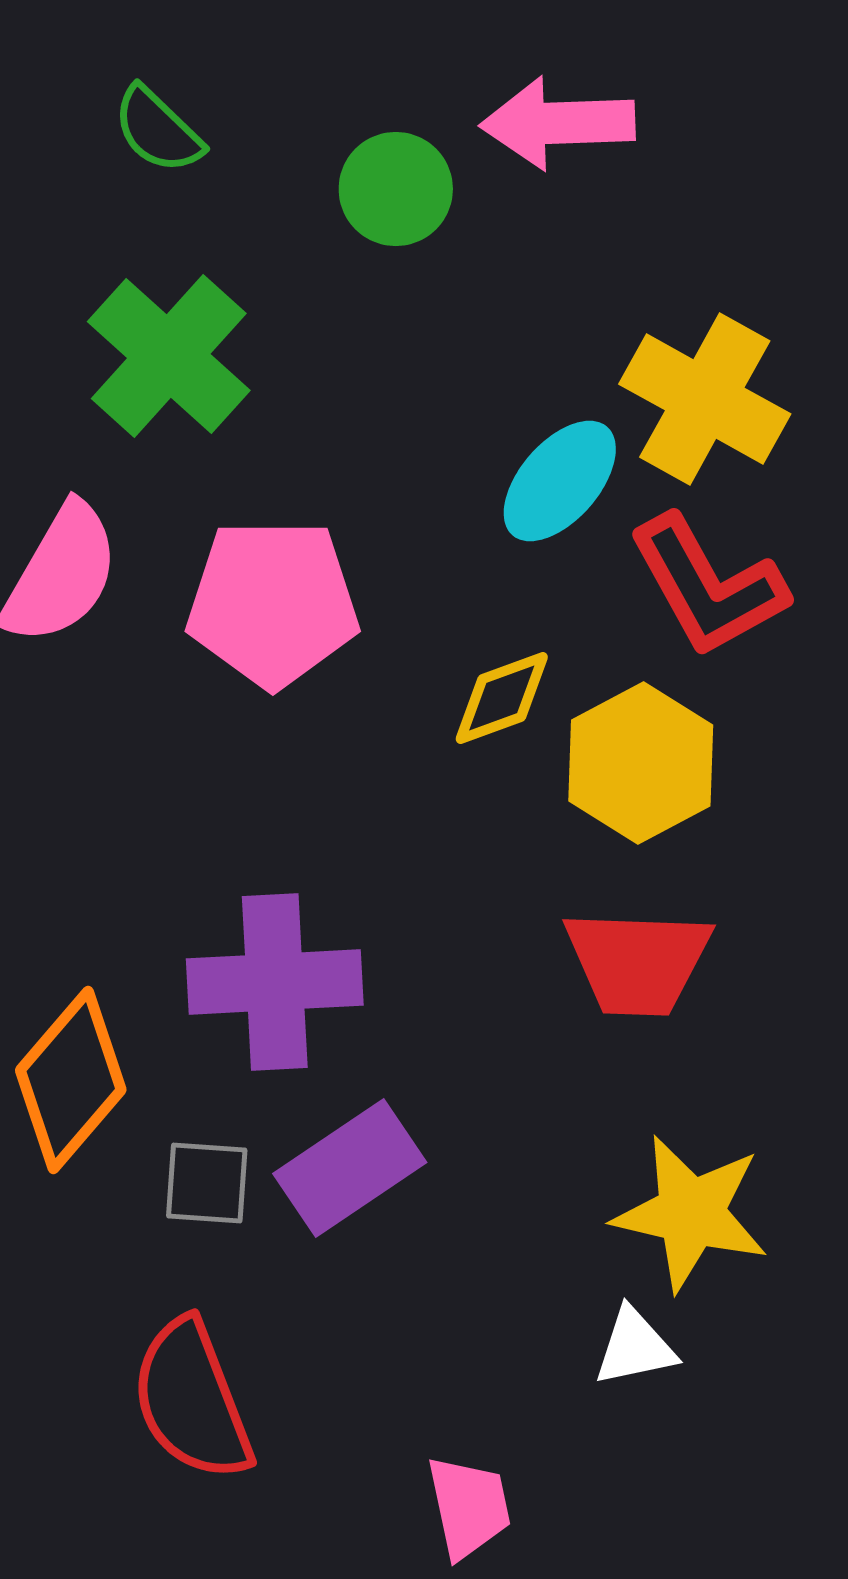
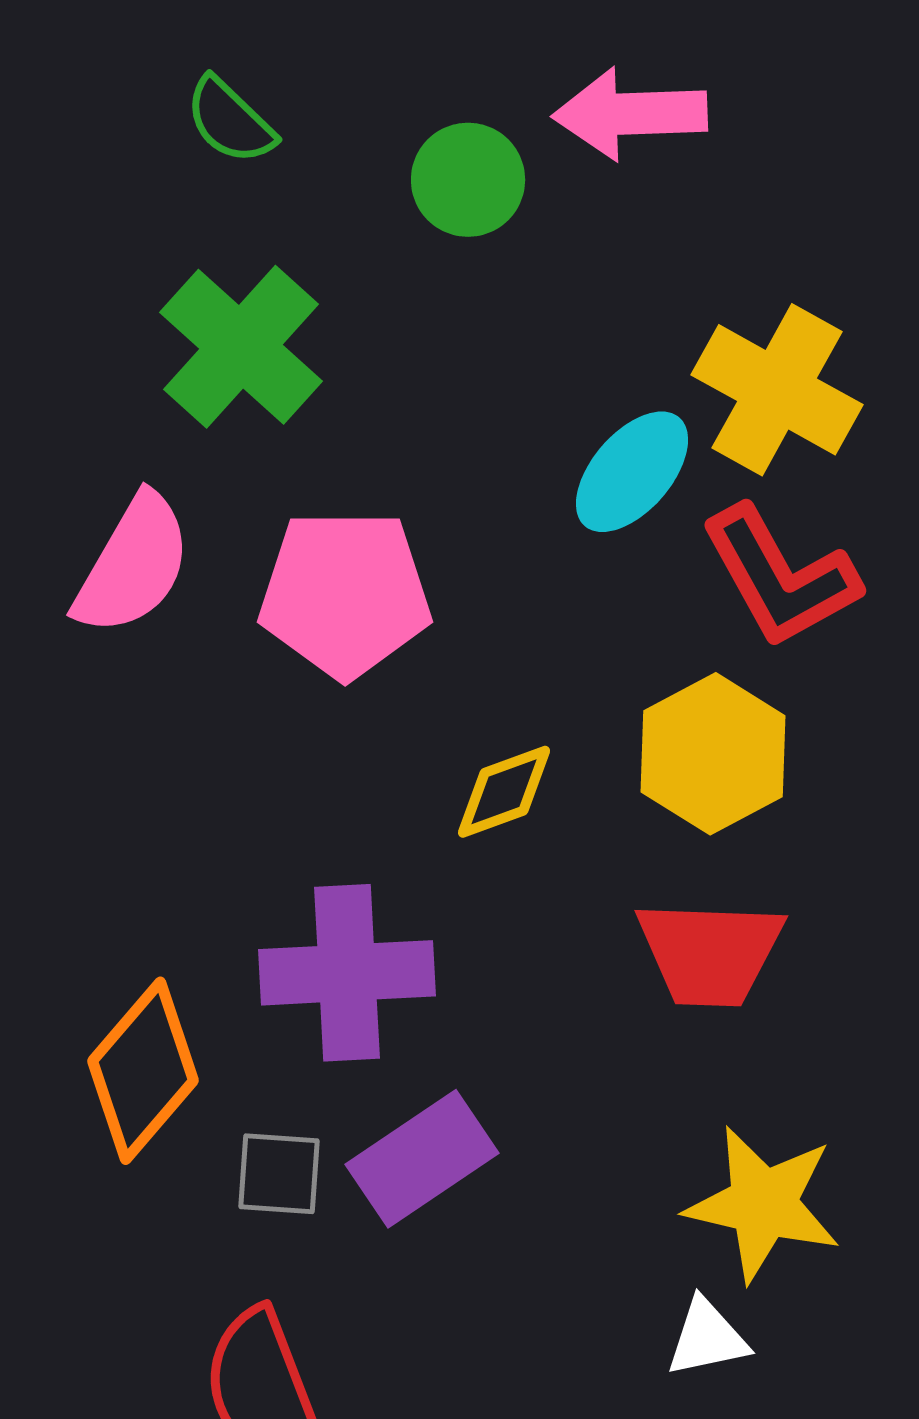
yellow diamond: (502, 698) -> (504, 792), moved

